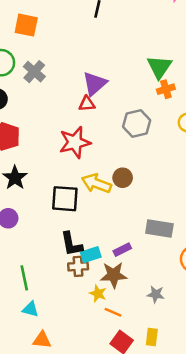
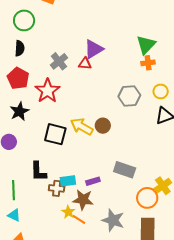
gray cross: (34, 72) -> (59, 61), moved
gray hexagon: (137, 123) -> (129, 96), moved
red star: (75, 142) -> (47, 91), moved, turned -30
black L-shape: (72, 244) -> (38, 171), moved
gray star: (156, 294) -> (113, 220), size x1.6
orange line: (113, 312) -> (79, 220), moved

